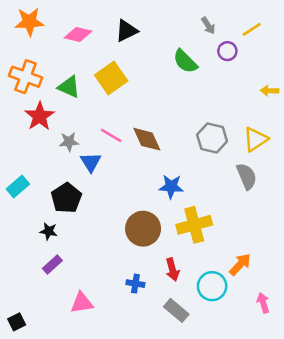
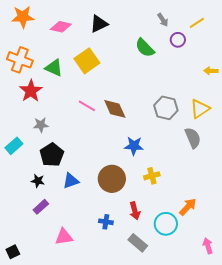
gray star: (69, 142) -> (41, 125), moved
blue triangle: (91, 162) -> (71, 181), moved, turned 42
yellow cross: (194, 225) -> (152, 176), size x0.6
pink arrow: (263, 303) -> (208, 246), moved

